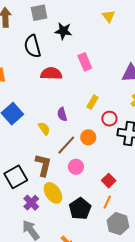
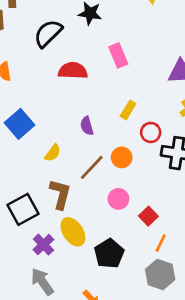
black semicircle: (32, 46) -> (48, 33), turned 60
yellow semicircle: (44, 128) -> (53, 153), moved, turned 72
pink circle: (76, 167) -> (118, 199), moved
orange line: (107, 202) -> (161, 243), moved

